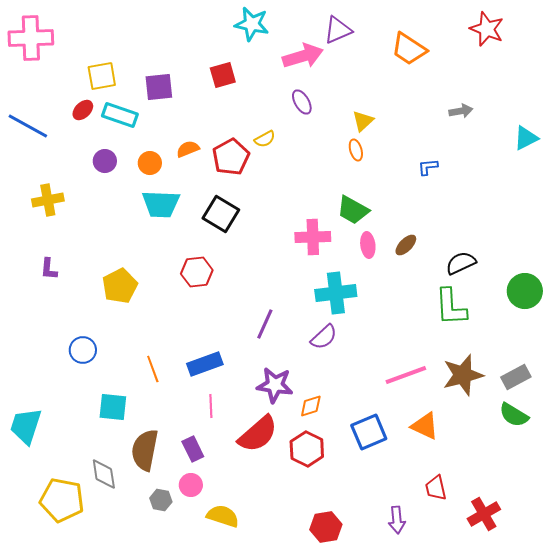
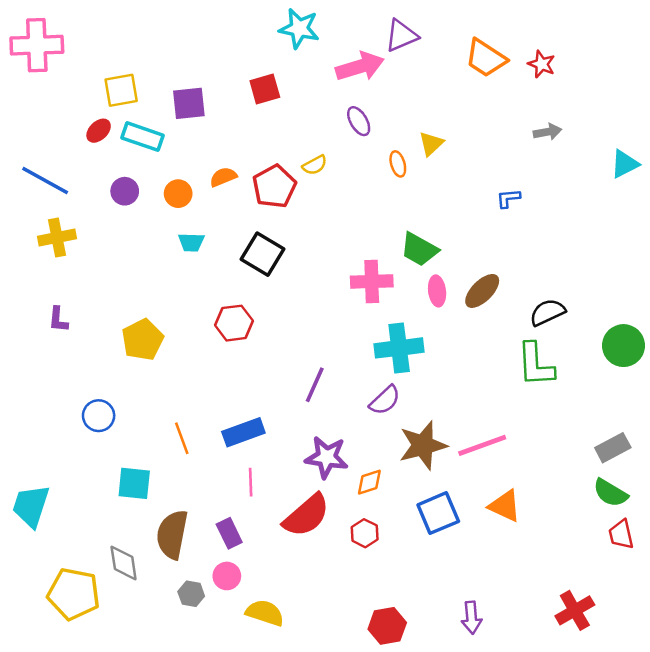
red star: (487, 29) -> (542, 64), moved, size x0.7
blue line: (28, 126) -> (45, 181), moved
orange ellipse: (356, 150) -> (398, 164), moved
cyan trapezoid: (161, 204) -> (191, 242), size x0.6
brown ellipse: (406, 245) -> (482, 291), size x1.4
brown star: (463, 375) -> (423, 445), moved
red hexagon: (307, 449) -> (365, 533), size x0.7
red trapezoid: (436, 488) -> (621, 534), moved

